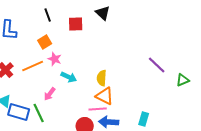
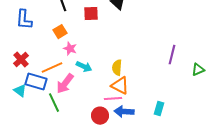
purple line: (157, 65) -> (172, 55), turned 60
orange line: (33, 66) -> (52, 68), moved
pink arrow: (50, 94) -> (65, 84), size x1.5
blue rectangle: (19, 112) -> (36, 82), moved

